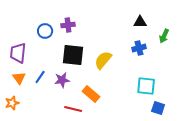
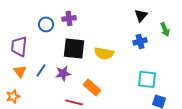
black triangle: (140, 22) -> (141, 15), turned -48
green arrow: (164, 36) -> (165, 29), turned -48
yellow semicircle: (103, 60) -> (104, 53), turned -120

